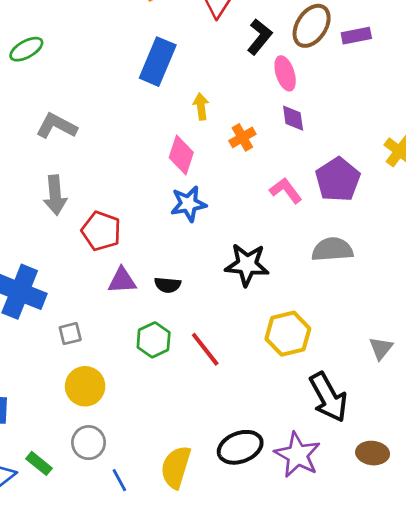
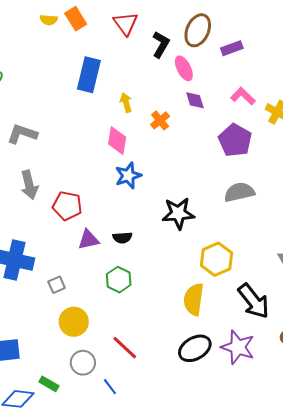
purple rectangle: (356, 36) -> (232, 48), moved
pink L-shape: (286, 190) -> (243, 96), moved
red line: (205, 349) -> (125, 348), moved
yellow semicircle: (176, 467) -> (194, 299), moved

